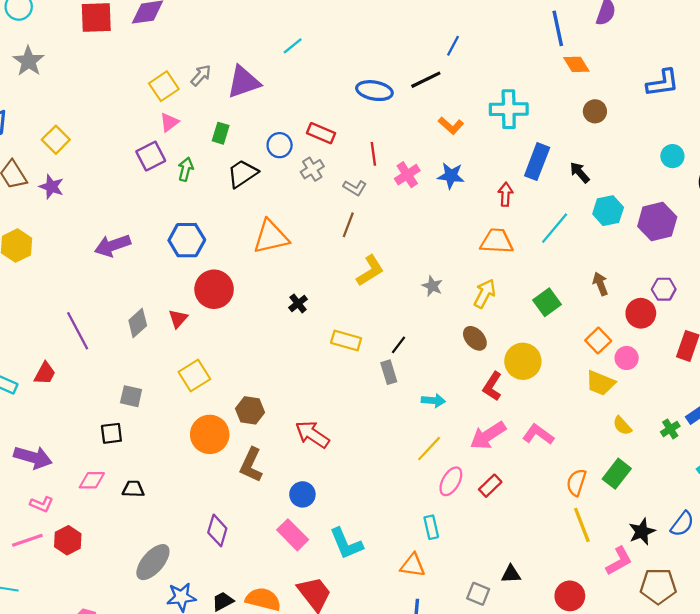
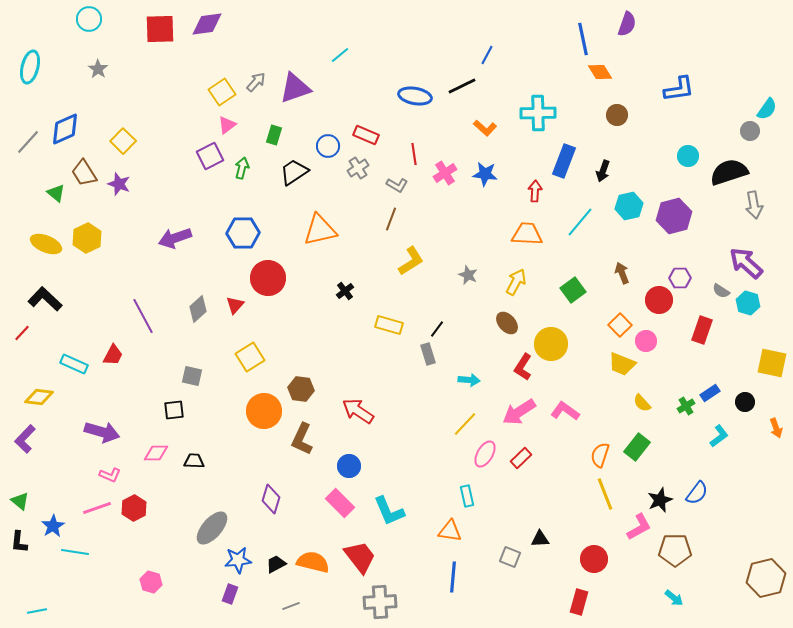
gray star: (29, 61) -> (98, 69), size x0.7
black arrow: (580, 172) -> (603, 171), turned -120

